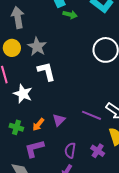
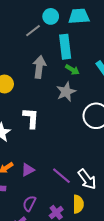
gray arrow: (18, 17) -> (39, 67), moved
gray star: (37, 47) -> (66, 92), moved

